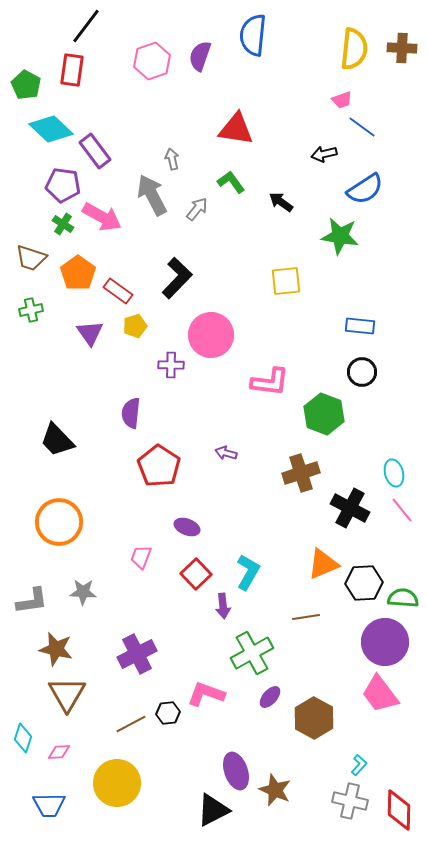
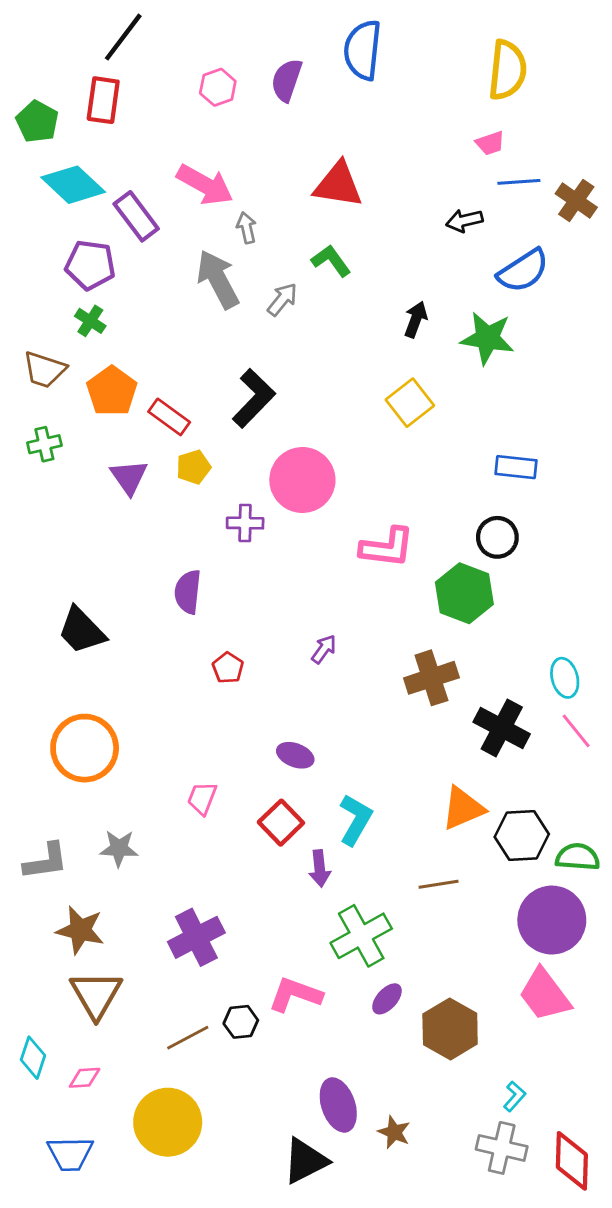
brown cross: (402, 48) -> (576, 200), moved, turned 32
pink hexagon: (152, 61) -> (218, 87), size x0.7
blue line: (362, 127) -> (519, 182), turned -40
black arrow: (281, 202) -> (416, 319), moved, turned 75
pink arrow: (102, 217) -> (205, 185), moved
yellow square: (286, 281) -> (410, 403), turned -32
black circle: (362, 372) -> (497, 537), moved
purple arrow: (226, 453) -> (324, 649), turned 110
red pentagon: (159, 466) -> (228, 668), size x0.5
purple ellipse: (187, 527) -> (295, 755), moved
brown star: (275, 790) -> (394, 1132), size x0.7

